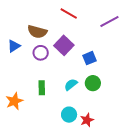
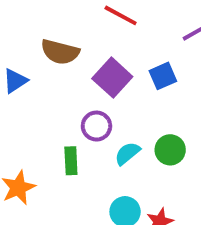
purple circle: (41, 53) -> (96, 126), moved
blue square: (90, 58) -> (163, 76), moved

